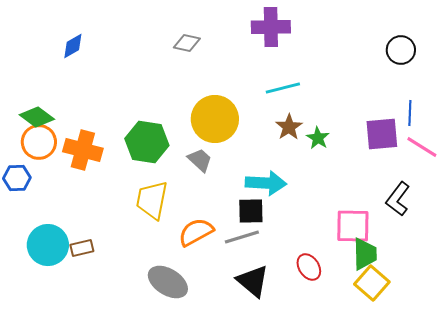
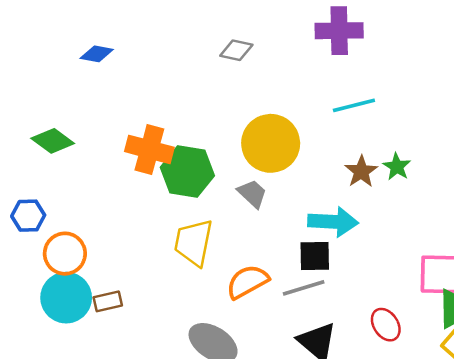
blue diamond: (73, 46) -> (97, 54), turned 40
brown star: (289, 127) -> (361, 172), moved
orange circle: (39, 142) -> (65, 254), moved
orange cross: (83, 150) -> (149, 149), moved

